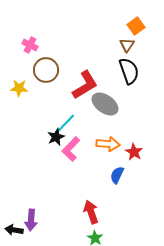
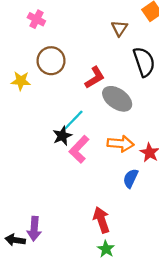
pink cross: (30, 45) -> (36, 19), moved
brown triangle: (127, 45) -> (119, 28), moved
red L-shape: (85, 85) -> (95, 78), size x0.7

